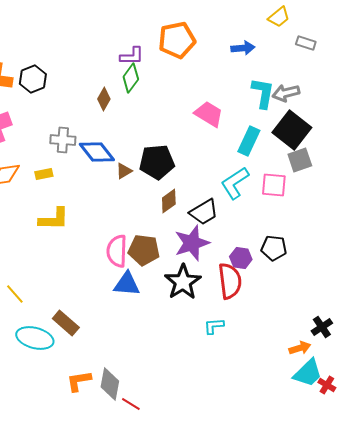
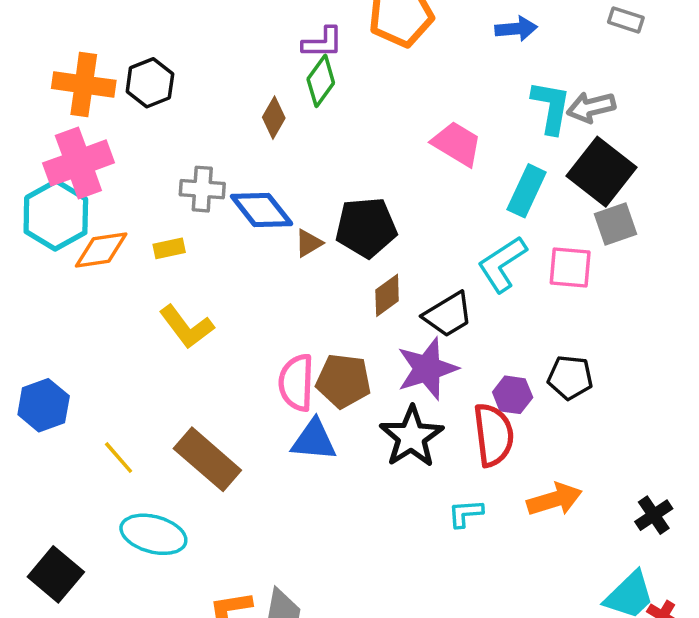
yellow L-shape: (54, 219) -> (187, 327), turned 52
brown rectangle: (66, 323) -> (207, 459), moved, size x1.4
orange arrow: (300, 348) -> (554, 499), moved, size x1.4

